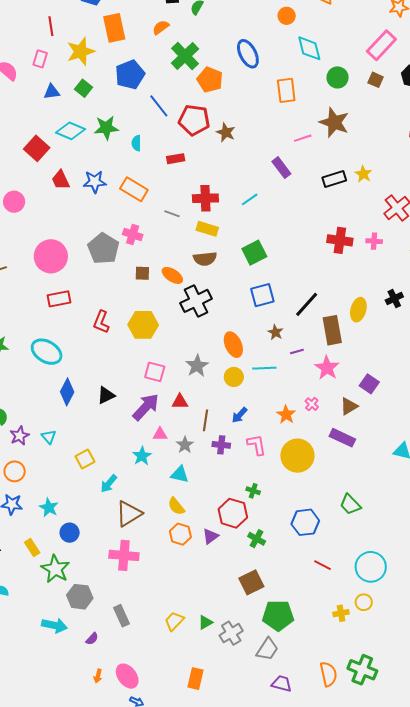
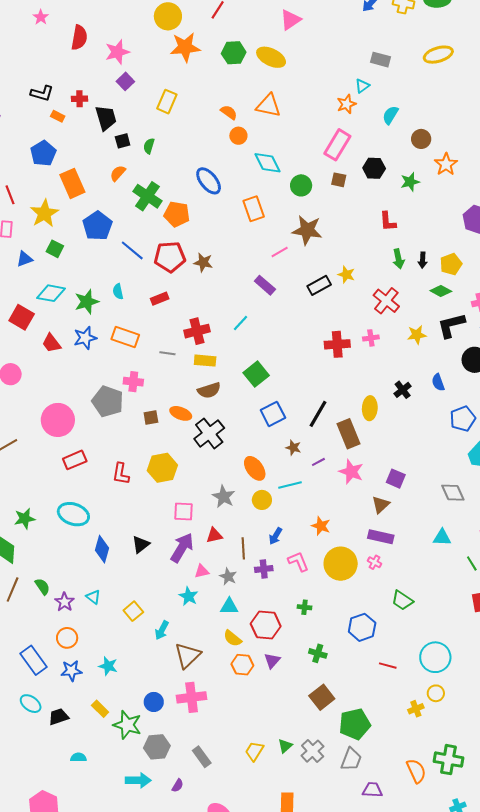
green star: (106, 128) -> (87, 302), moved
pink cross: (312, 404) -> (375, 562), moved
red hexagon: (233, 513) -> (266, 625), moved
blue circle: (70, 533) -> (154, 702), moved

